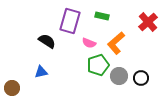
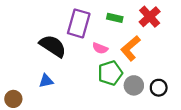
red cross: (148, 22) -> (150, 17), moved
black semicircle: (47, 41) -> (53, 46), size x1.4

